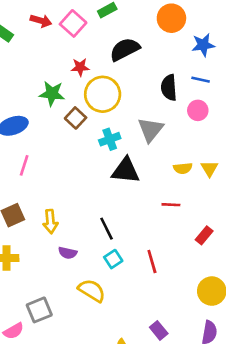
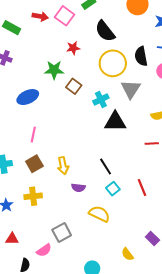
black semicircle: (125, 49) -> (105, 31), turned -95
yellow circle: (103, 94) -> (113, 63), moved
pink line: (24, 165) -> (33, 135), moved

